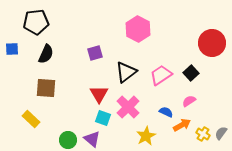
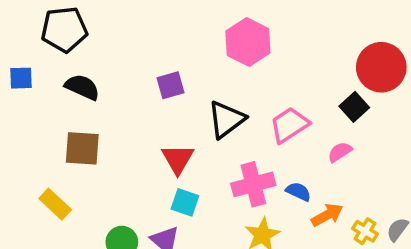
black semicircle: (46, 54) -> (82, 87), turned -90
black square: (191, 73) -> (354, 107), moved
pink semicircle: (189, 101) -> (340, 152), moved
pink cross: (128, 107) -> (253, 184), moved, turned 30

